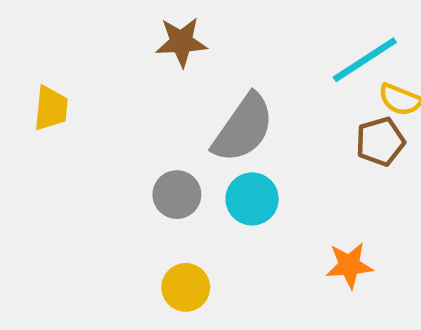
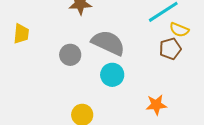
gray semicircle: (243, 128) -> (108, 43), turned -100
gray circle: (177, 195) -> (70, 55), moved

